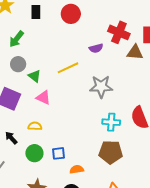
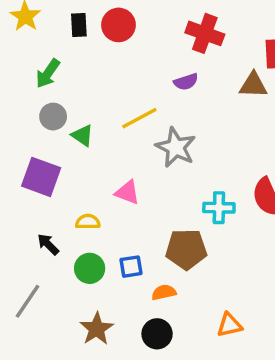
red circle: (71, 14) -> (119, 25), moved
red cross: (119, 32) -> (205, 33), moved
gray star: (101, 87) -> (176, 147), moved, turned 30
pink triangle: (43, 98) -> (127, 192), moved
brown pentagon: (111, 152) -> (186, 249), moved

